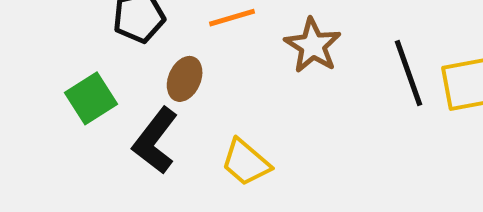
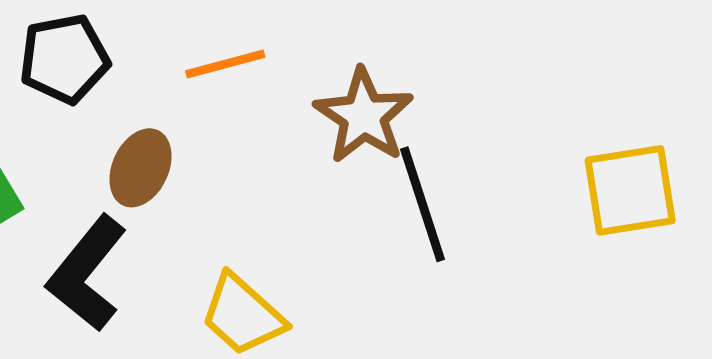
black line: (409, 73) -> (423, 204), moved

